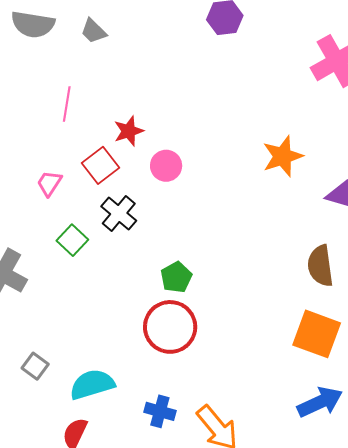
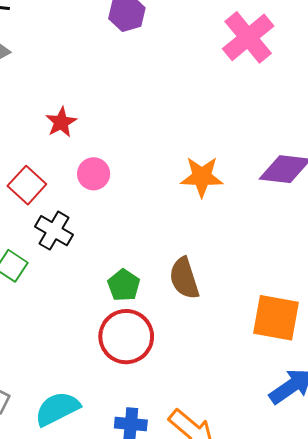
red star: (129, 131) -> (61, 122), moved
orange star: (283, 156) -> (202, 177), moved, turned 30
brown semicircle: (320, 266) -> (184, 278), moved

